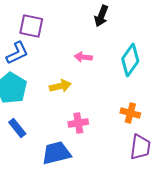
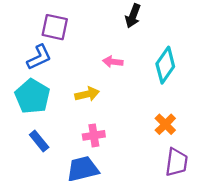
orange cross: (130, 113) -> (165, 124), turned 30
pink cross: (78, 123) -> (94, 135), moved

